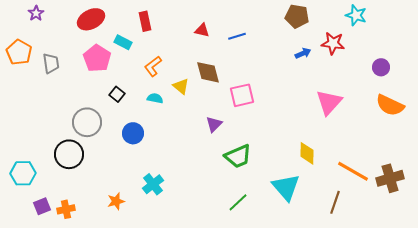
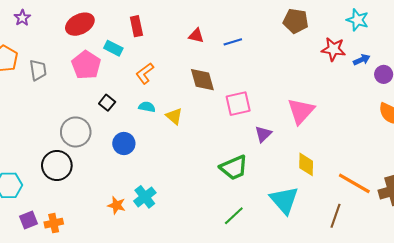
blue arrow: (303, 53) -> (362, 60), moved
yellow triangle: (181, 86) -> (174, 116), moved
pink triangle: (329, 102) -> (301, 111), moved
purple triangle: (214, 124) -> (263, 134), moved
orange star: (116, 201) -> (117, 205), moved, turned 30

